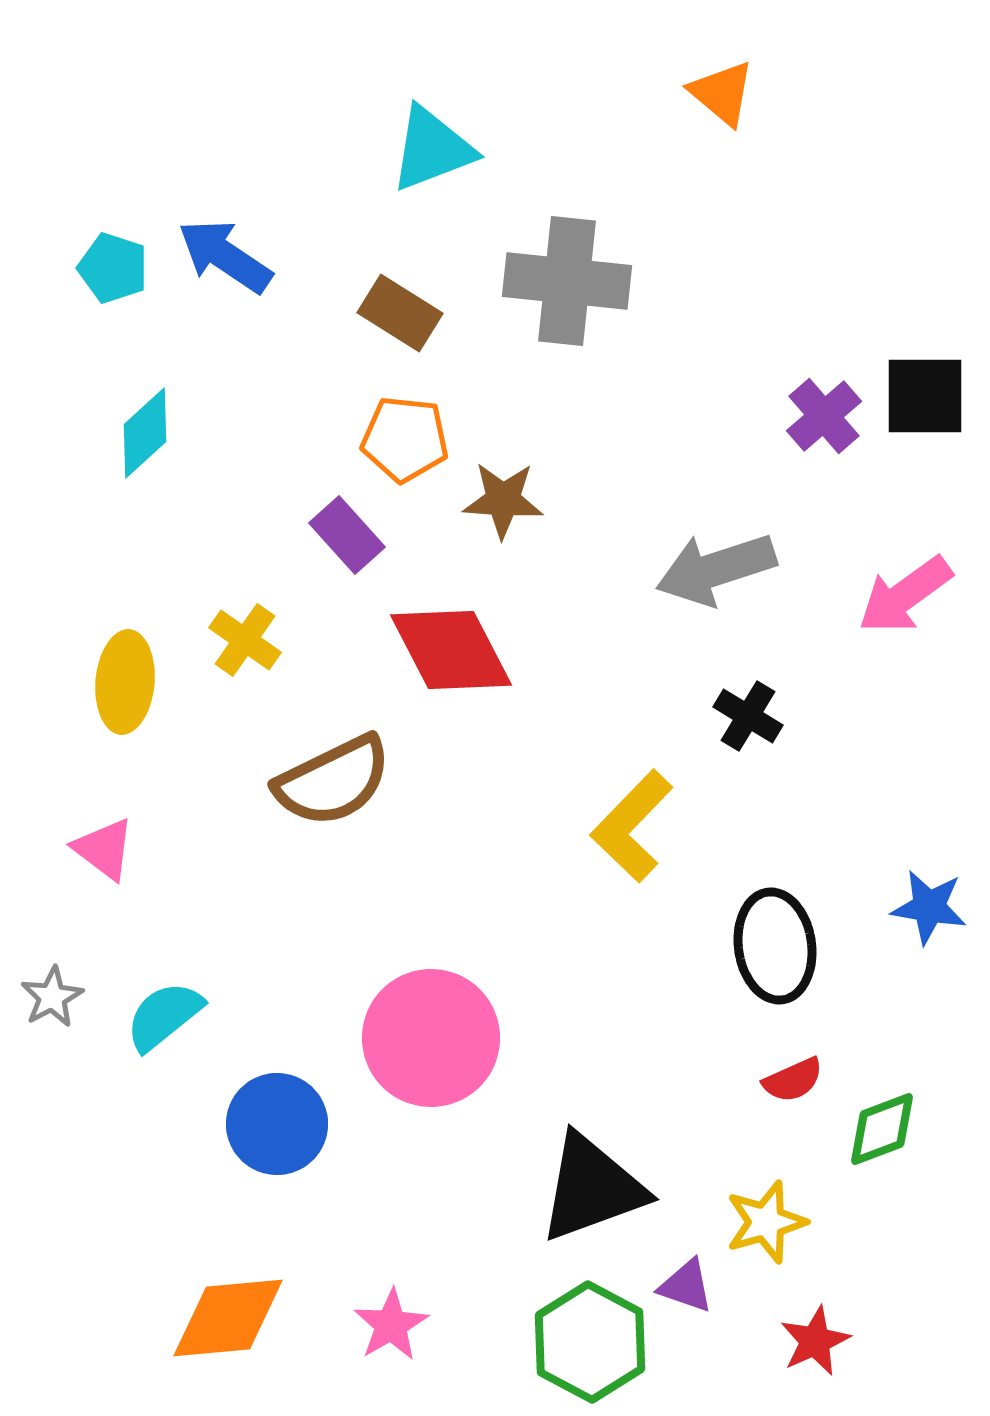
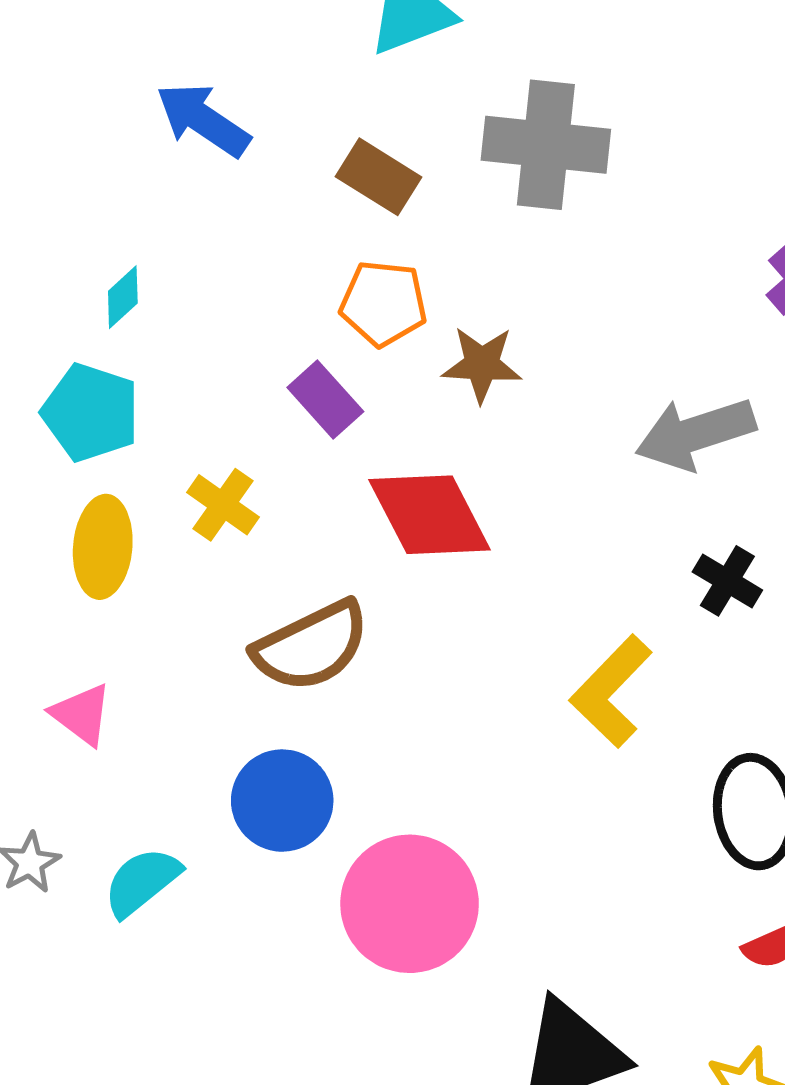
cyan pentagon: (113, 268) -> (91, 412), moved, size x1.4
cyan diamond: (145, 433) -> (123, 297), size x0.7
blue circle: (277, 1124) -> (282, 801), moved

